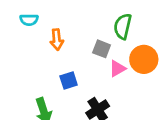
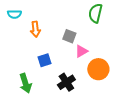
green semicircle: (123, 26) -> (95, 13), moved
orange circle: (144, 59) -> (98, 69), moved

